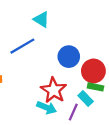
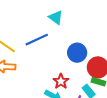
red star: (54, 90) -> (61, 81), size x0.7

